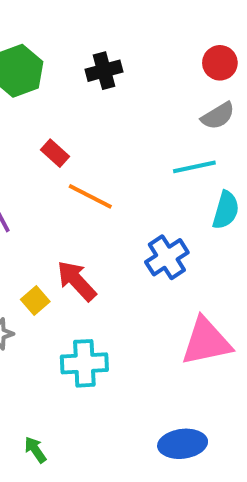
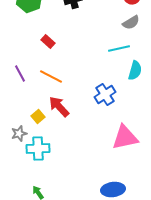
orange line: (90, 196) -> (51, 77), moved
cyan cross: (84, 363) -> (38, 149), moved

